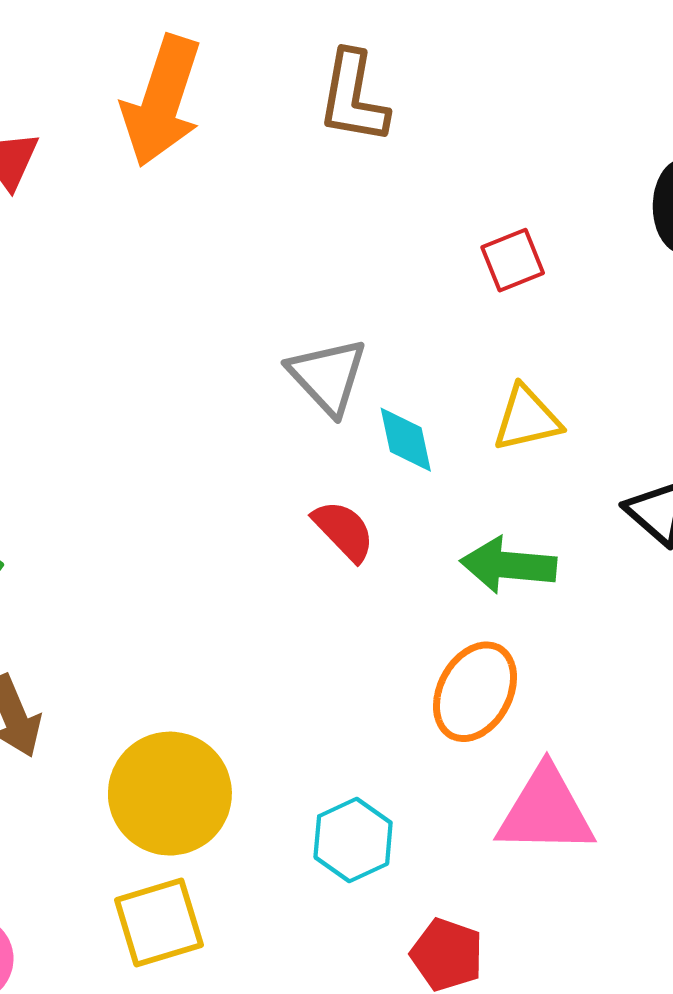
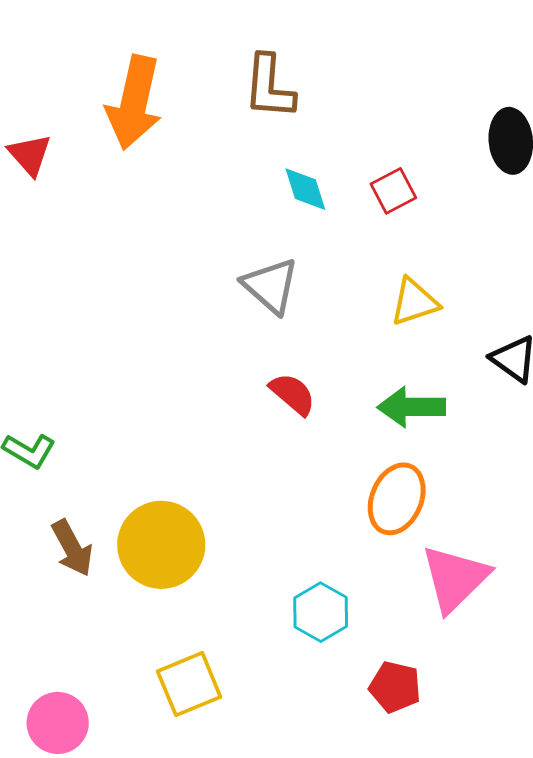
cyan diamond: (406, 440) -> (305, 189), moved
yellow circle: (170, 794) -> (161, 545), moved
pink triangle: (546, 811) -> (455, 578), turned -40

